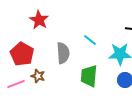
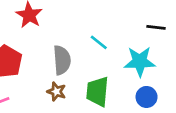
brown star: (38, 76) -> (56, 92), moved

